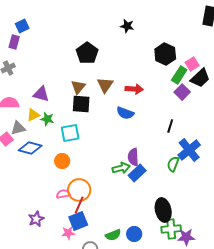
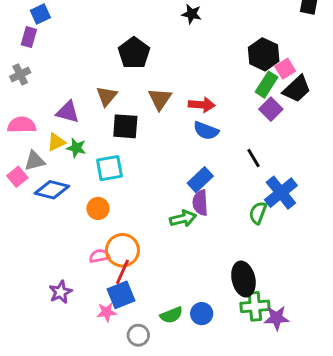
black hexagon: (165, 54) -> (264, 54), moved
brown triangle: (78, 87) -> (107, 96), moved
blue semicircle: (125, 113) -> (206, 131), moved
black line: (170, 126) -> (254, 158), turned -48
blue rectangle: (137, 173) -> (200, 180), moved

